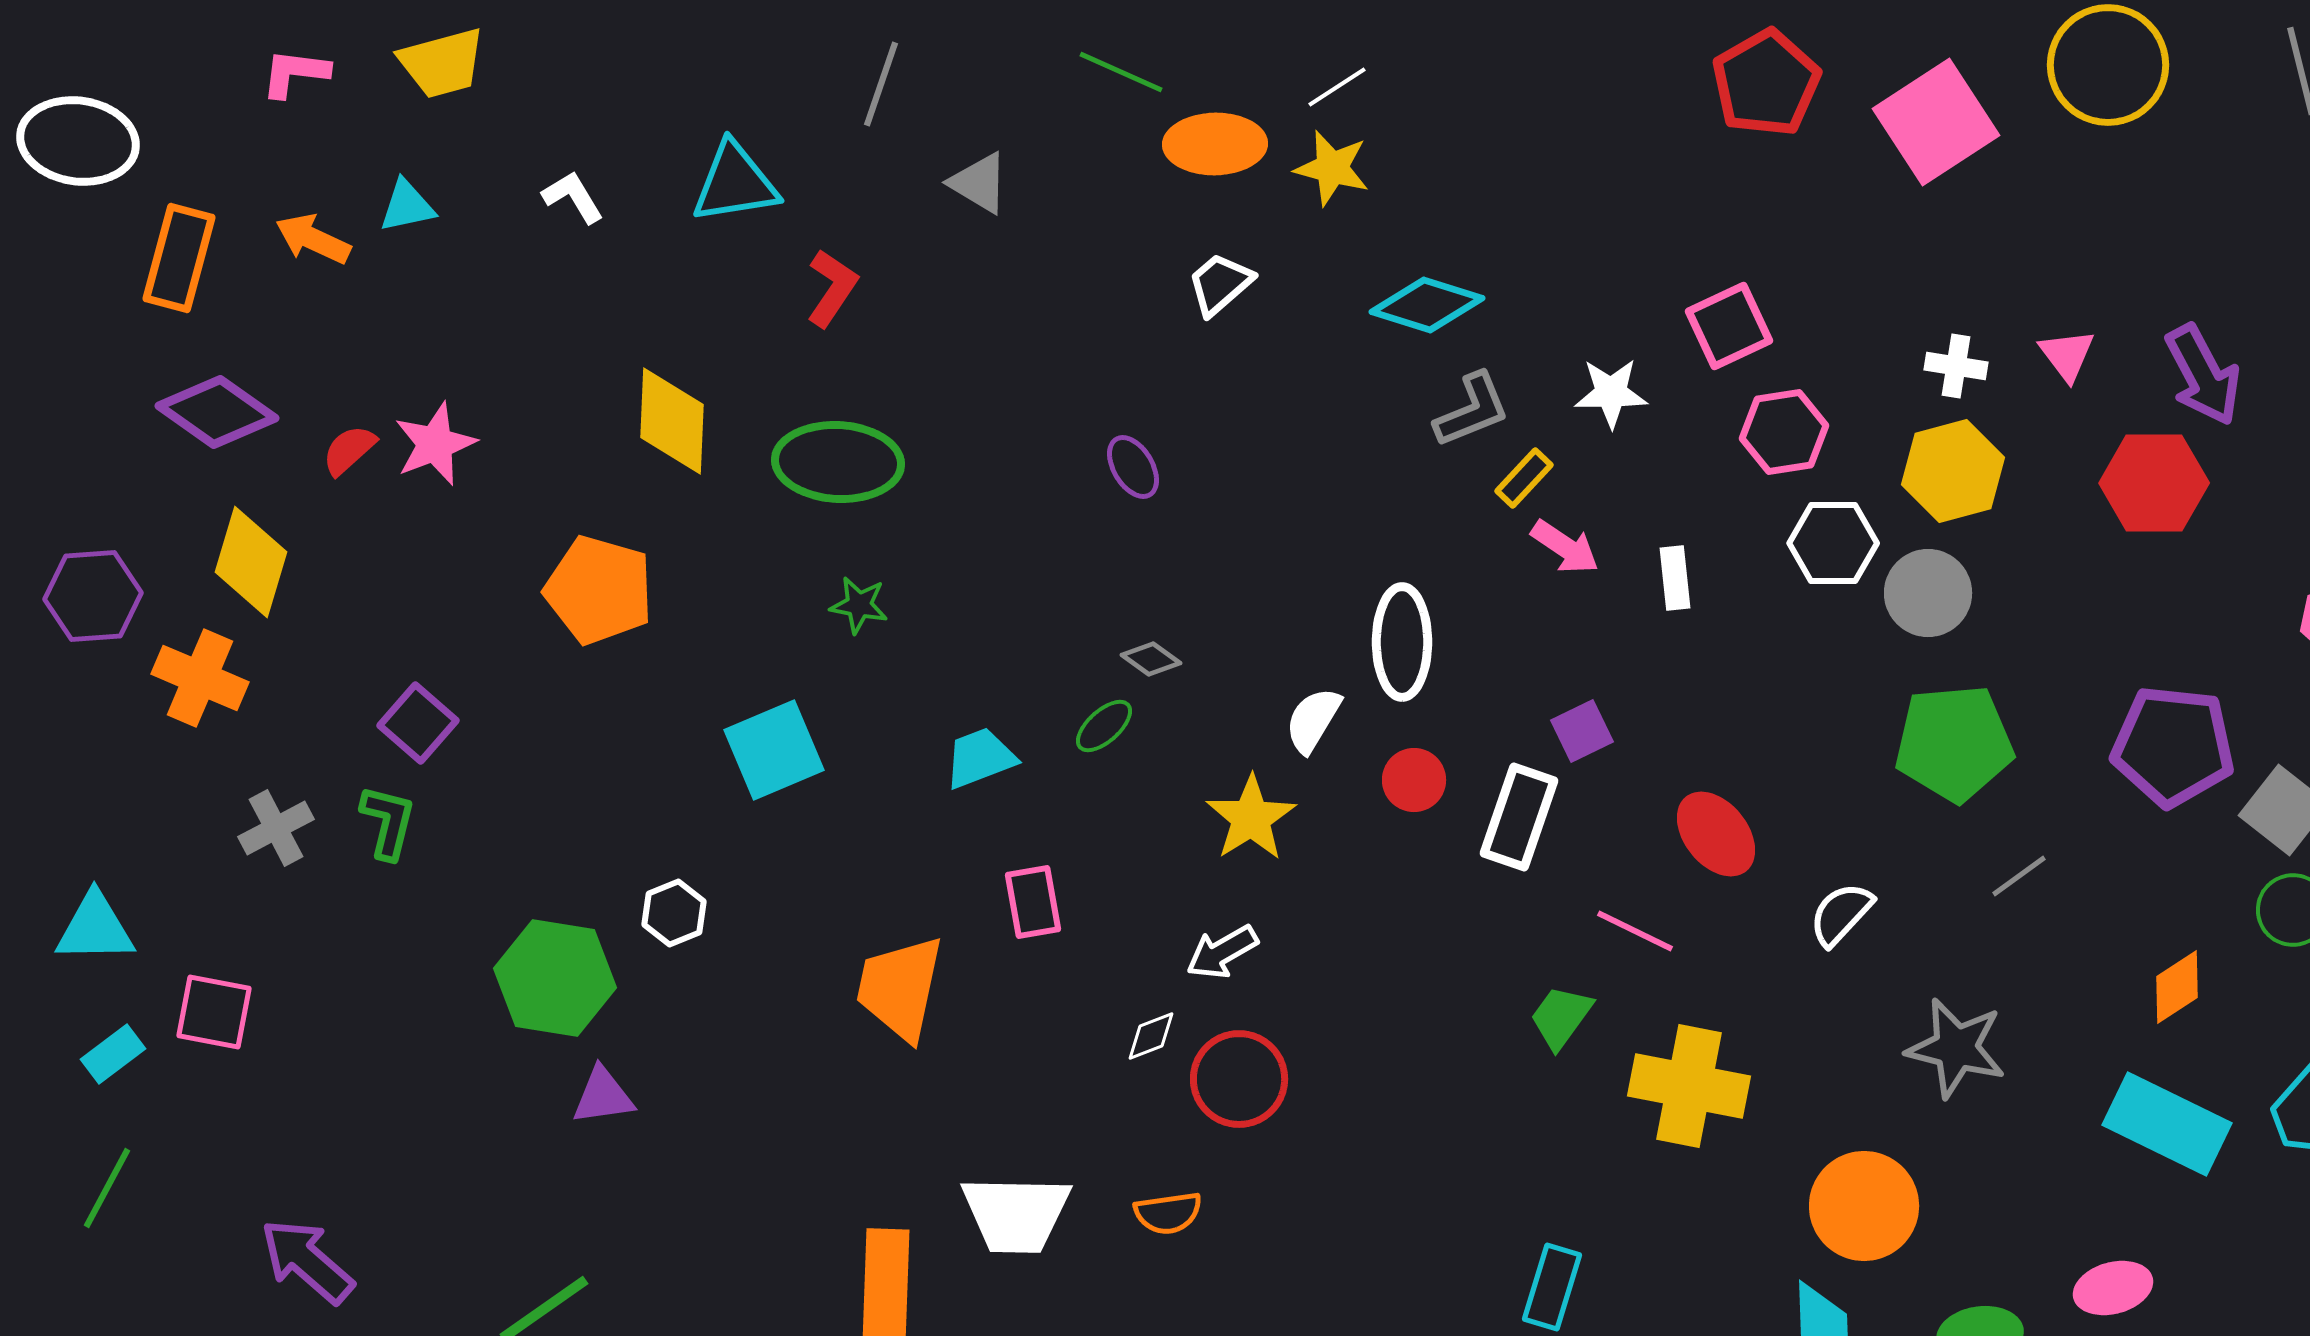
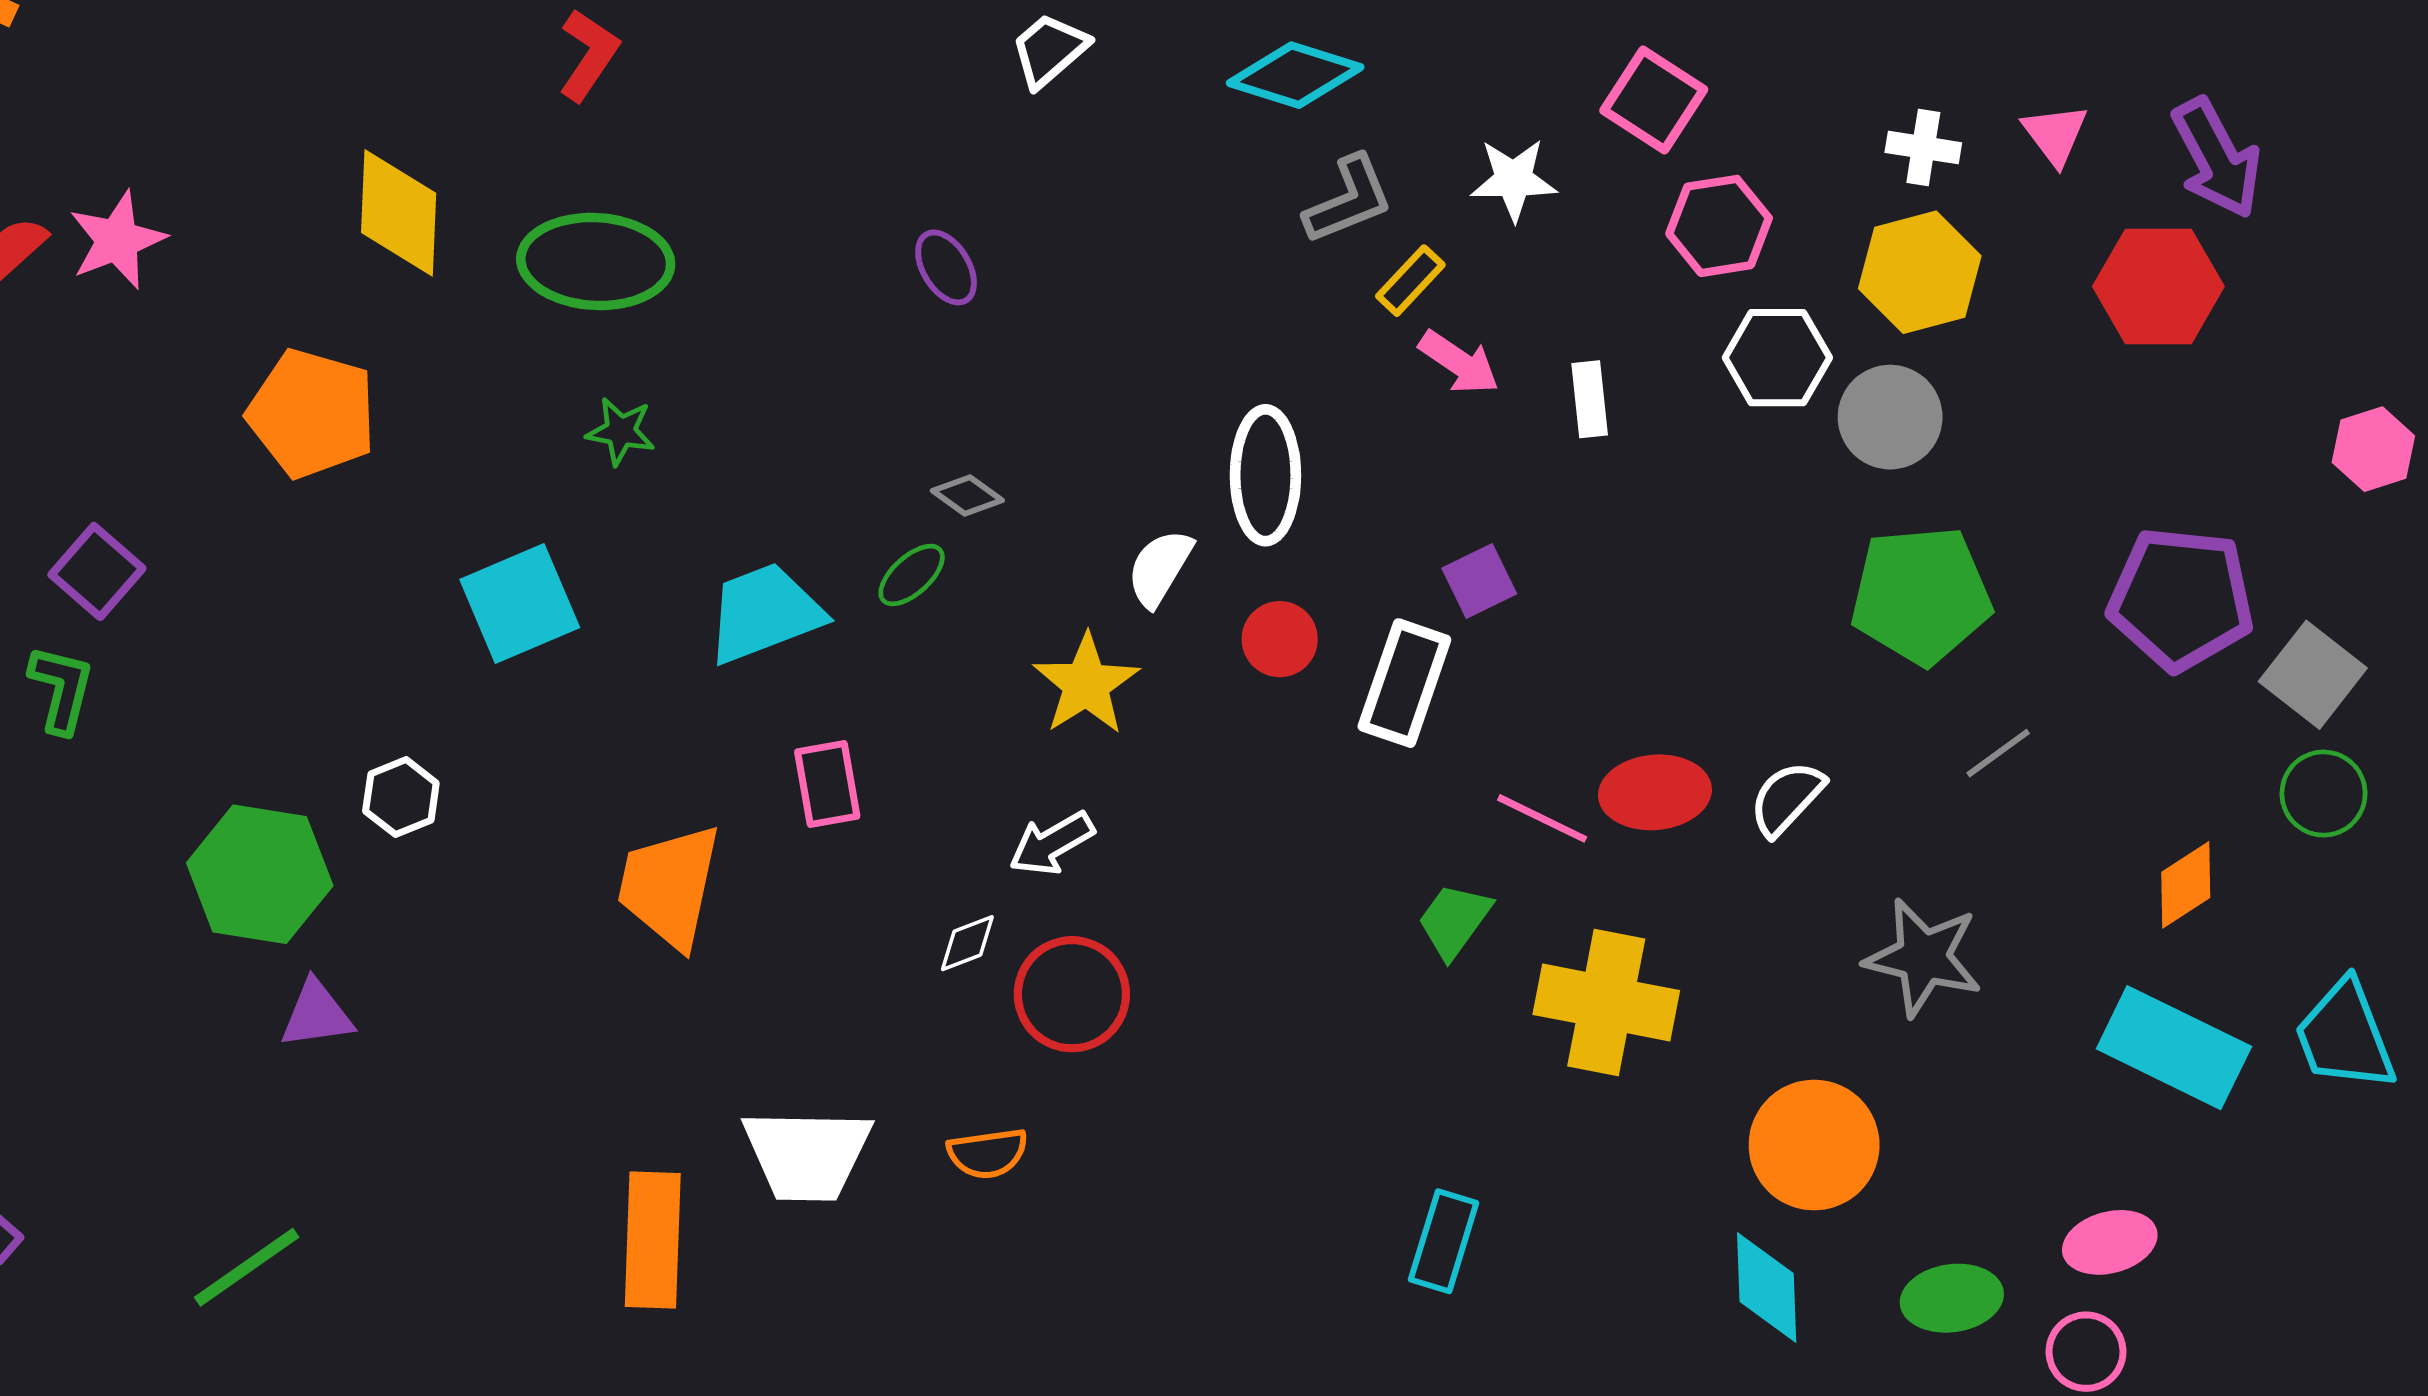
pink square: (1729, 326) -> (1654, 100), turned -32
cyan trapezoid: (980, 758) -> (764, 613), size x1.4
red ellipse: (1716, 834) -> (1655, 792), moved, turned -56

